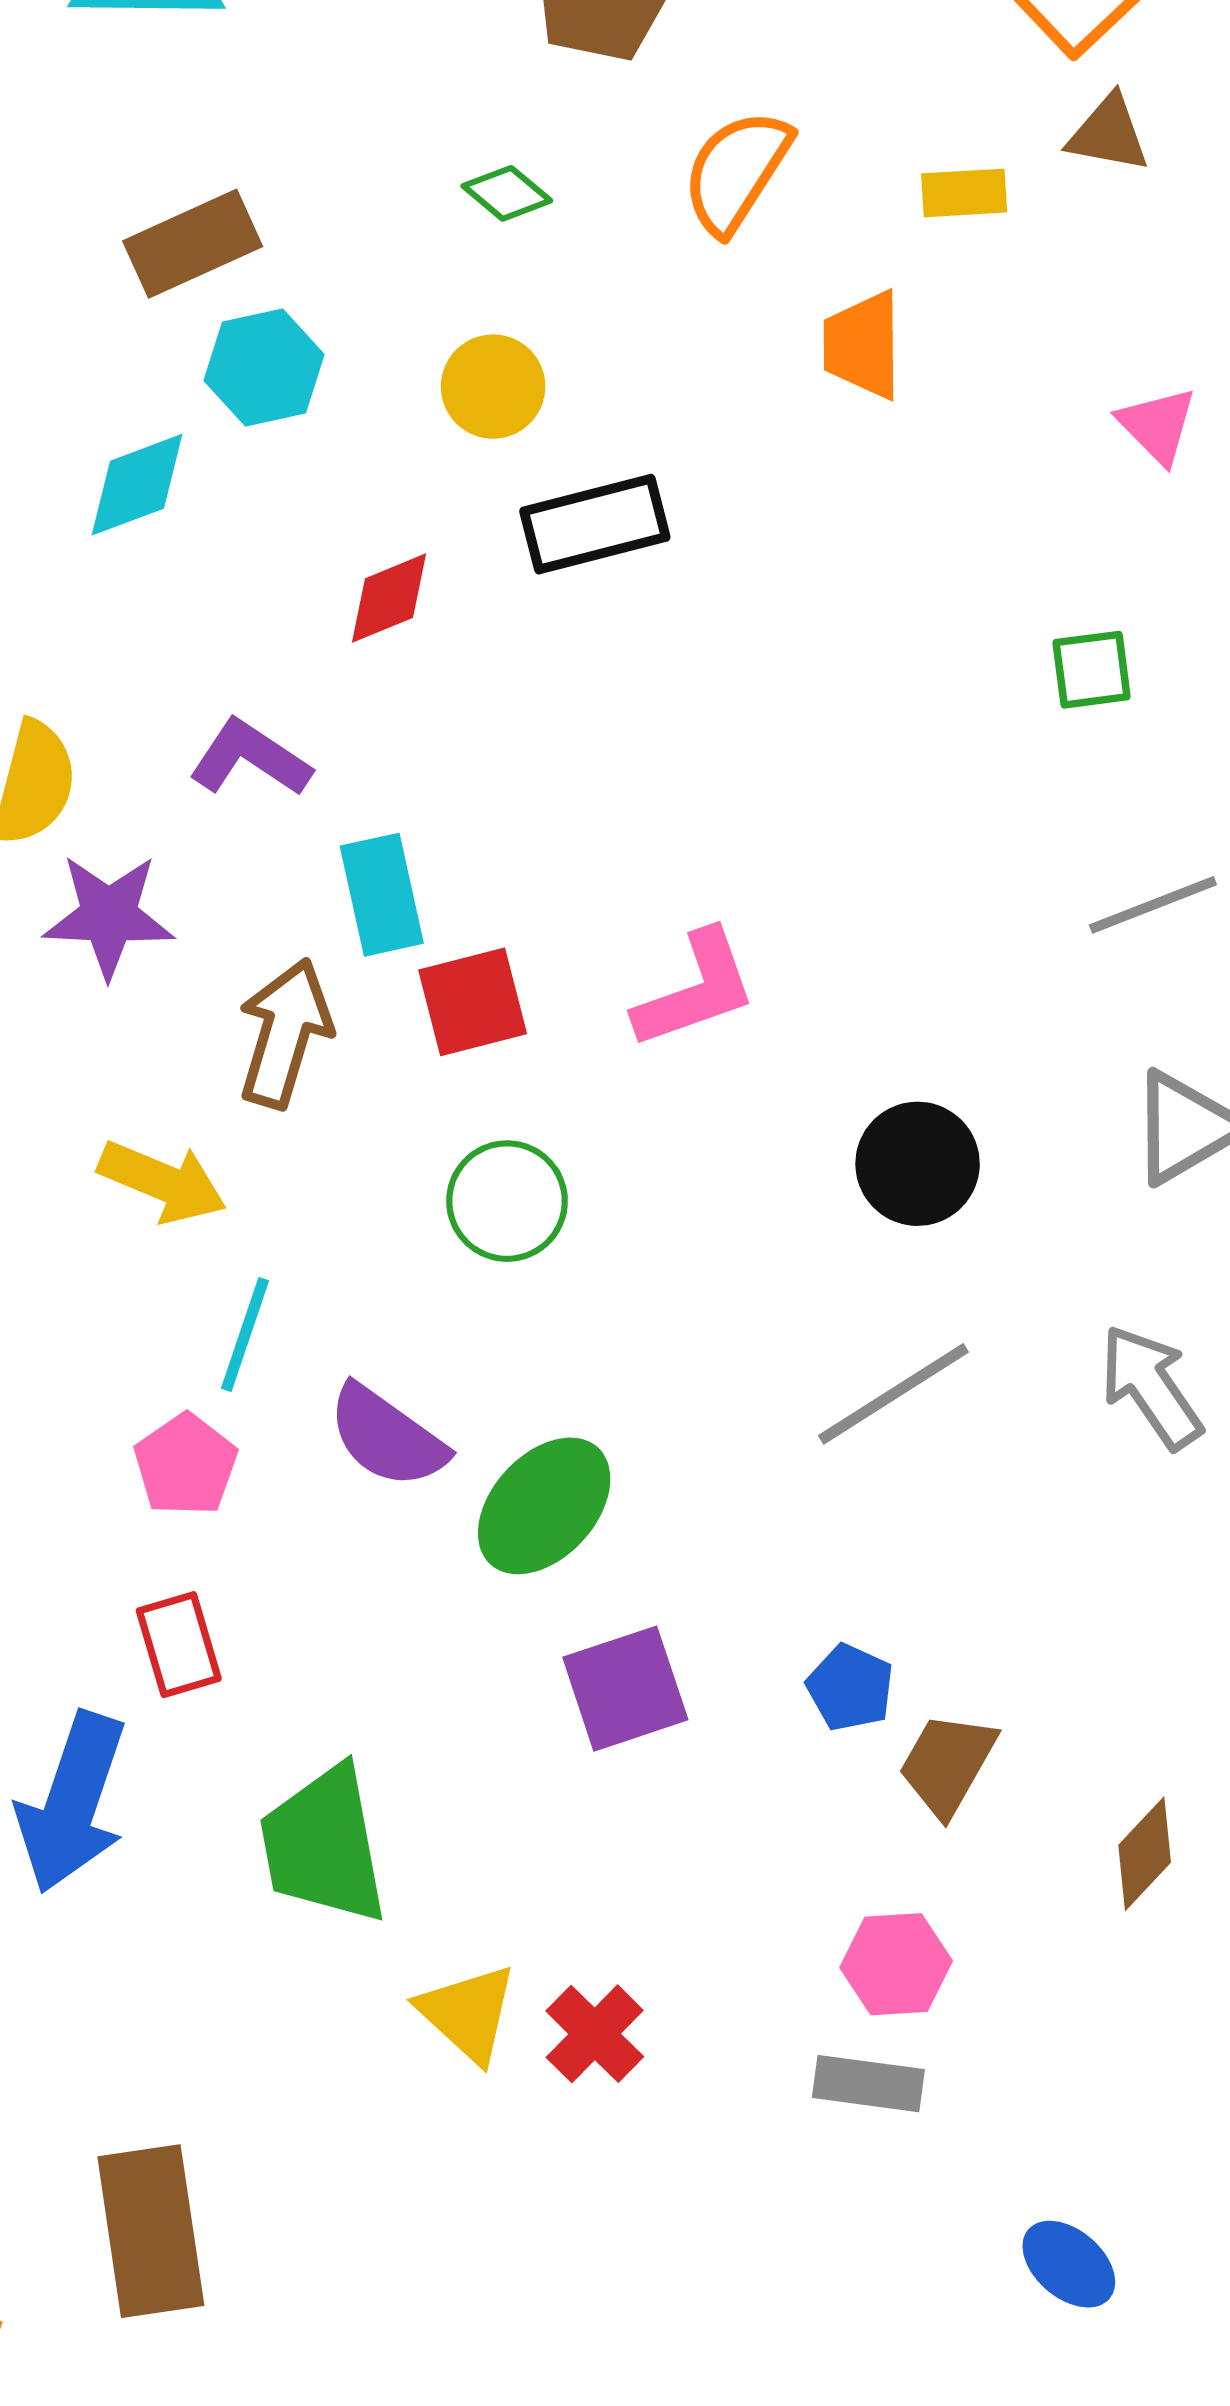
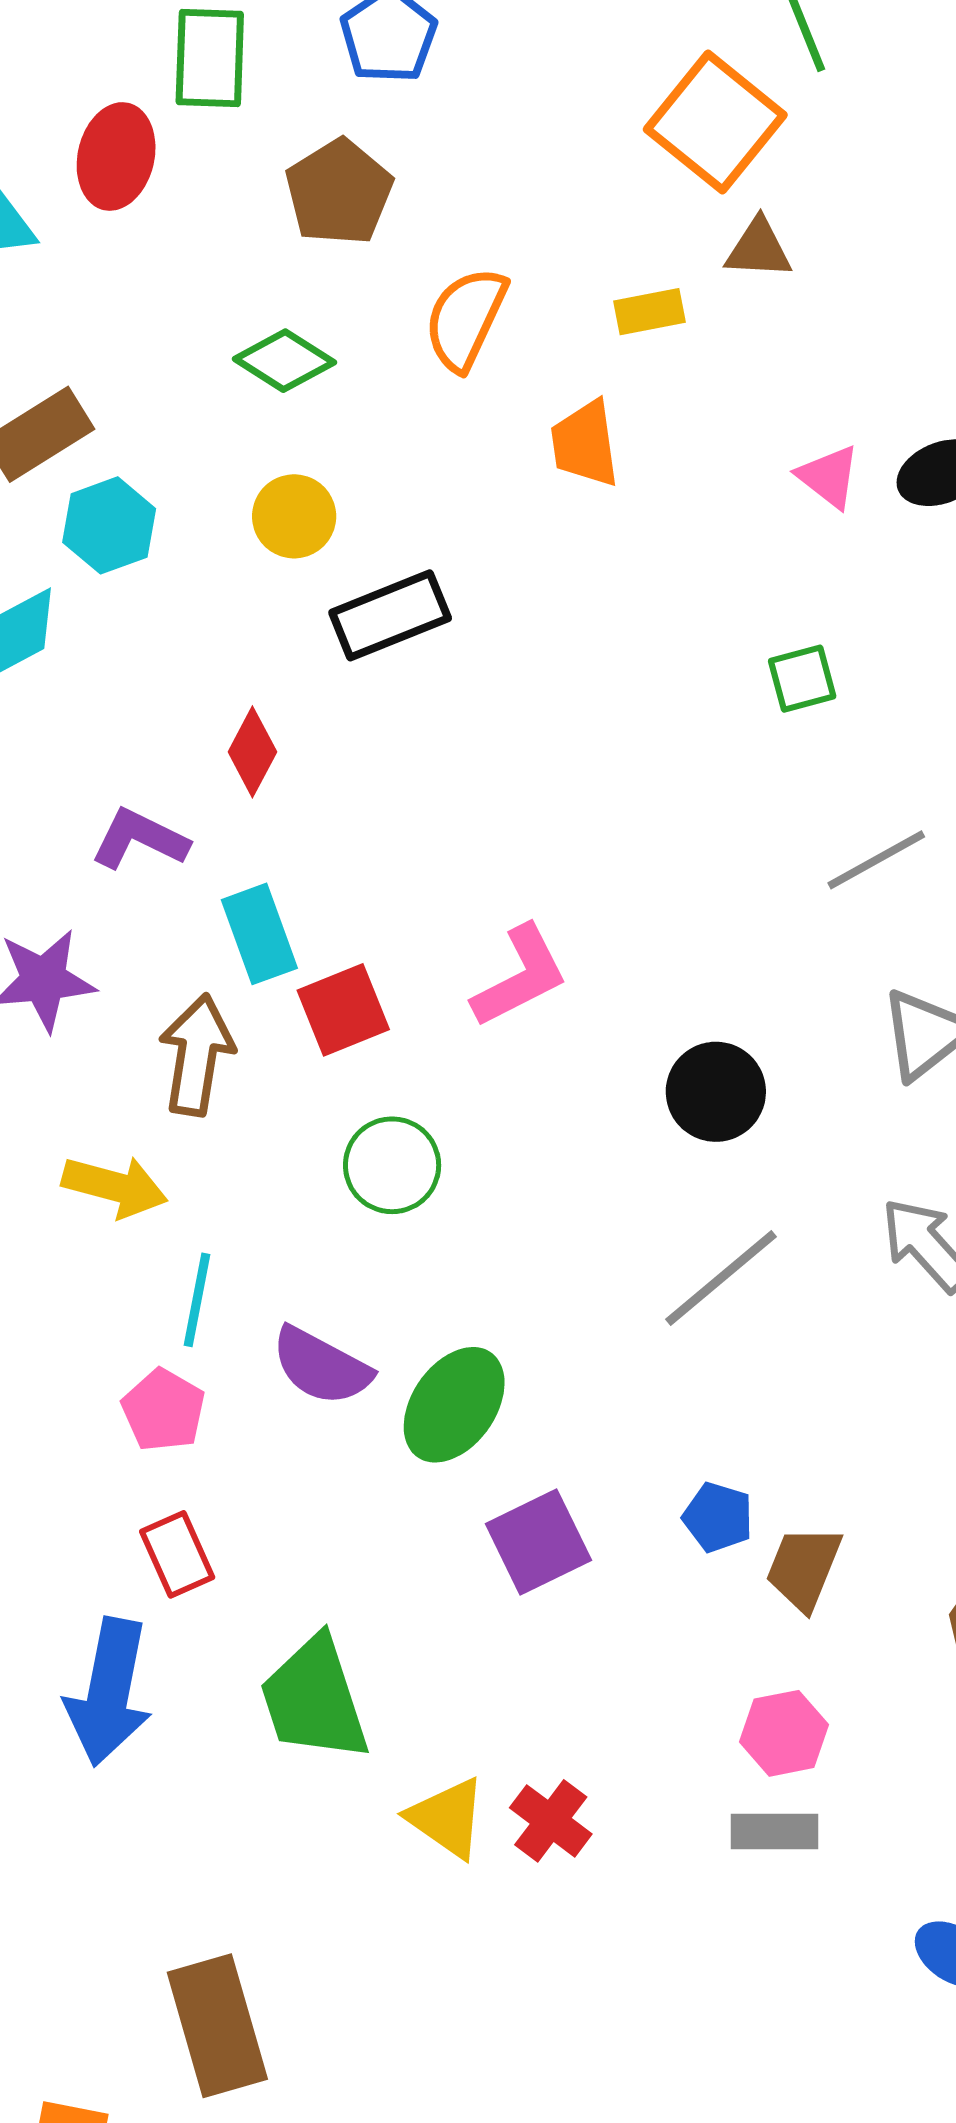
green diamond: (507, 193) -> (284, 361), size x1.4
red diamond: (389, 598) -> (252, 752), moved, turned -32

